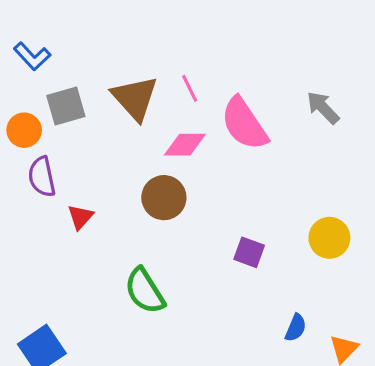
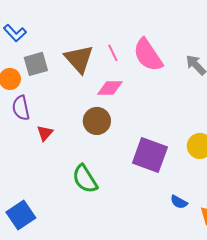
pink semicircle: (244, 124) -> (148, 55), moved
purple square: (249, 252) -> (150, 155), size x1.8
blue semicircle: (296, 328) -> (179, 202), turned 96

